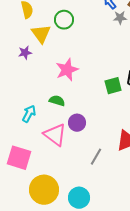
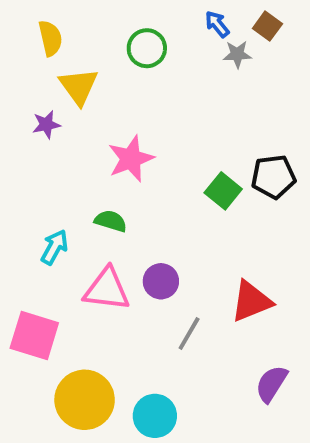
green circle: (64, 20) -> (147, 48), moved
green square: (113, 86) -> (223, 191), turned -36
purple circle: (77, 123) -> (161, 281), moved
pink triangle: (55, 135) -> (107, 289), turned -30

